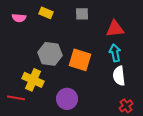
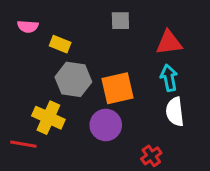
yellow rectangle: (46, 13) -> (60, 44), moved
orange square: (80, 60) -> (118, 88), turned -30
purple circle: (67, 99) -> (106, 125), moved
red cross: (126, 106) -> (151, 156), moved

